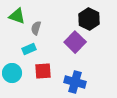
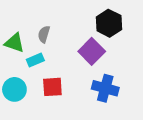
green triangle: (17, 16) -> (14, 43), moved
blue cross: (75, 82) -> (105, 88), moved

